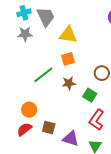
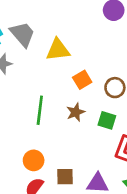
orange square: (68, 59) -> (82, 80), moved
green line: (43, 75) -> (40, 110), turned -30

